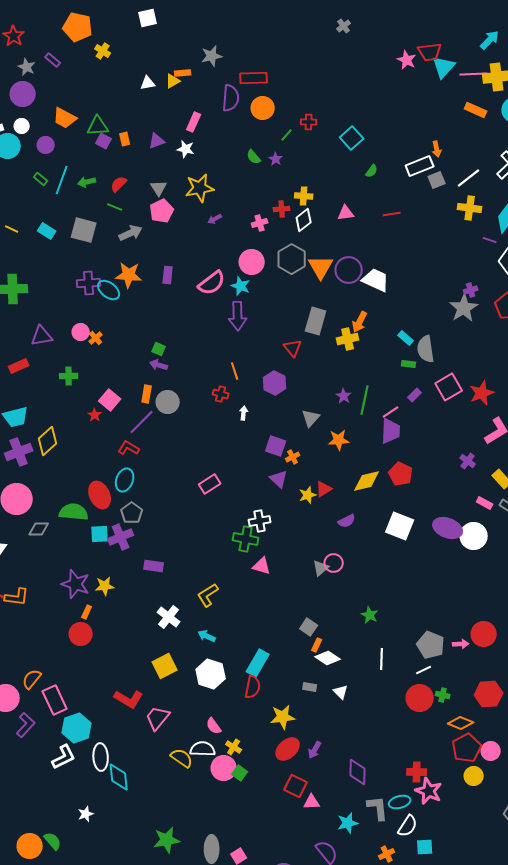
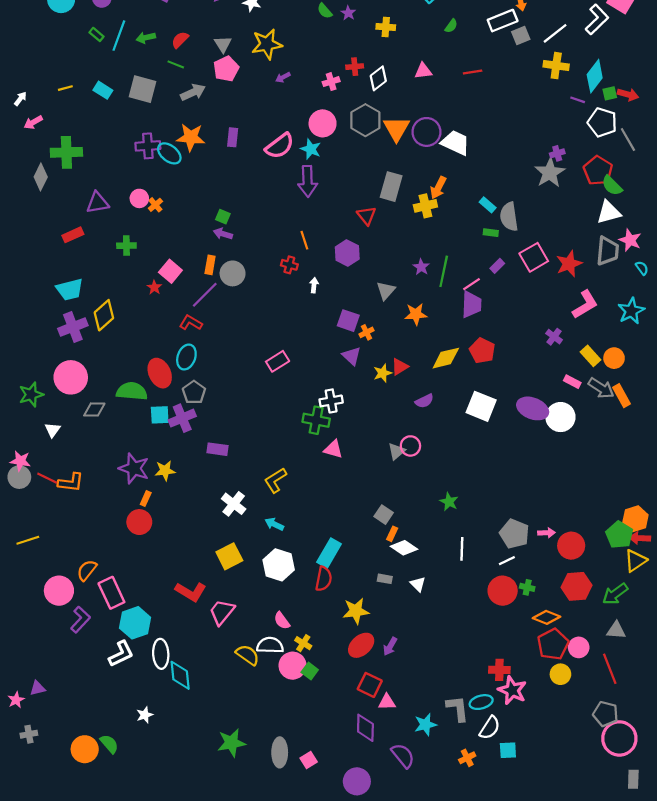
yellow cross: (304, 196) -> (386, 27), moved
yellow line: (12, 229) -> (65, 88), turned -40
red circle: (484, 634) -> (571, 546), moved
purple diamond: (358, 772) -> (365, 728), moved

